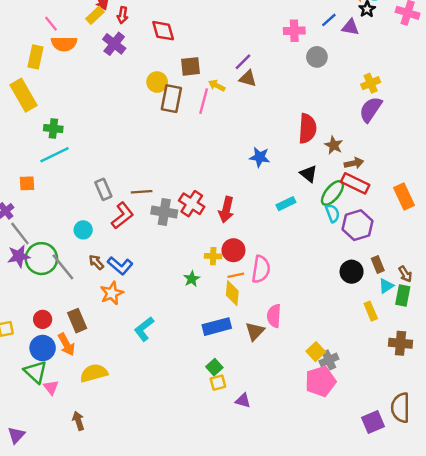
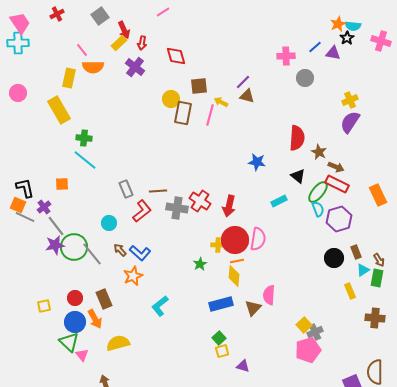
cyan line: (55, 155) -> (85, 160), turned 65
brown arrow: (354, 163) -> (336, 167), turned 35
red circle: (233, 250) -> (235, 240), size x1.4
pink semicircle: (261, 269) -> (258, 239), moved

